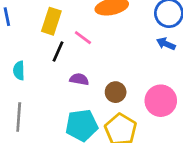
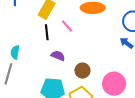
black line: (58, 51) -> (47, 32), turned -42
cyan semicircle: (19, 71) -> (15, 52), moved

